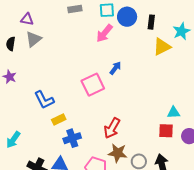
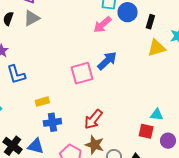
blue arrow: (115, 68) -> (107, 61), size x1.5
blue L-shape: (44, 100) -> (16, 74), moved

